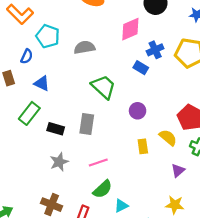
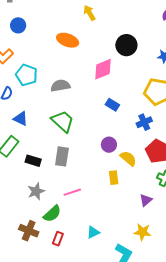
blue cross: (155, 50) -> (144, 122), moved
green trapezoid: (103, 87) -> (63, 121), moved
yellow semicircle: (168, 138) -> (128, 158), moved
green semicircle: (103, 189) -> (52, 214), moved

